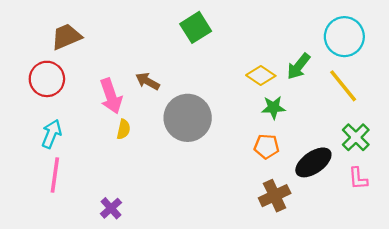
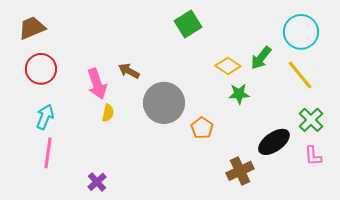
green square: (196, 27) -> (188, 24), moved
brown trapezoid: (66, 37) -> (32, 28), moved
orange pentagon: (267, 146) -> (202, 128), moved, turned 30

